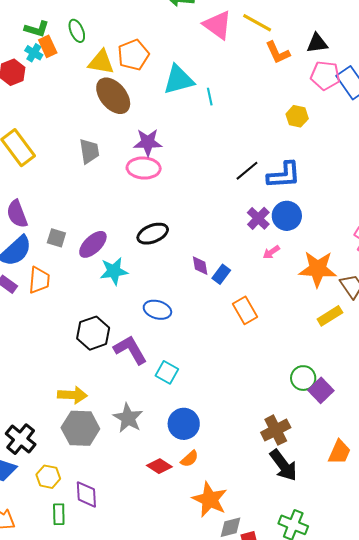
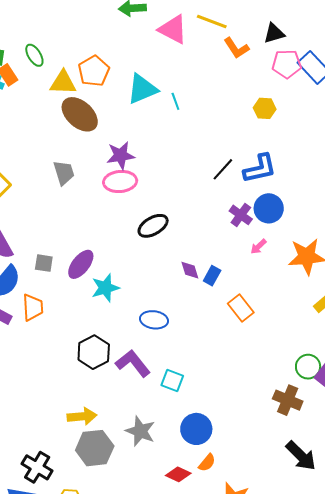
black ellipse: (153, 234) -> (153, 226), moved
brown cross: (276, 430) -> (288, 400), moved, turned -32

